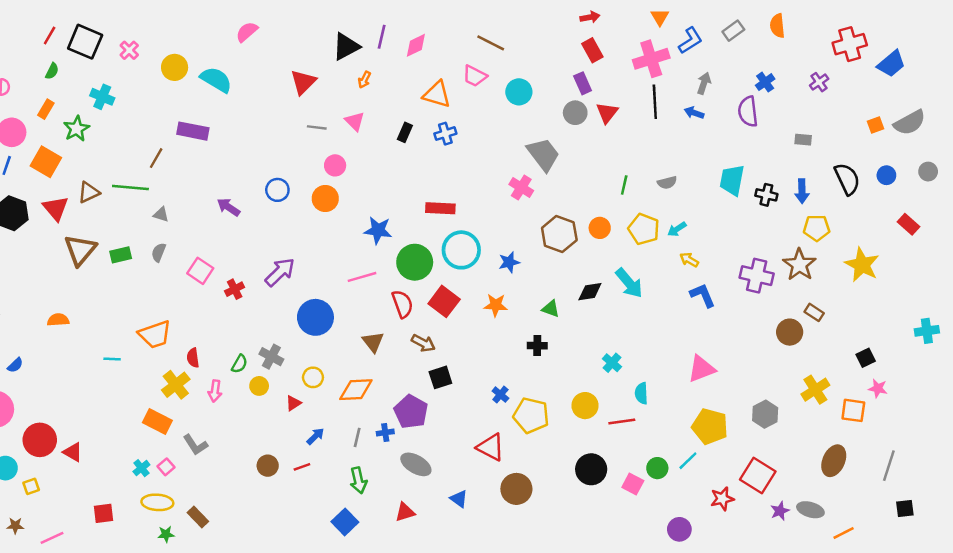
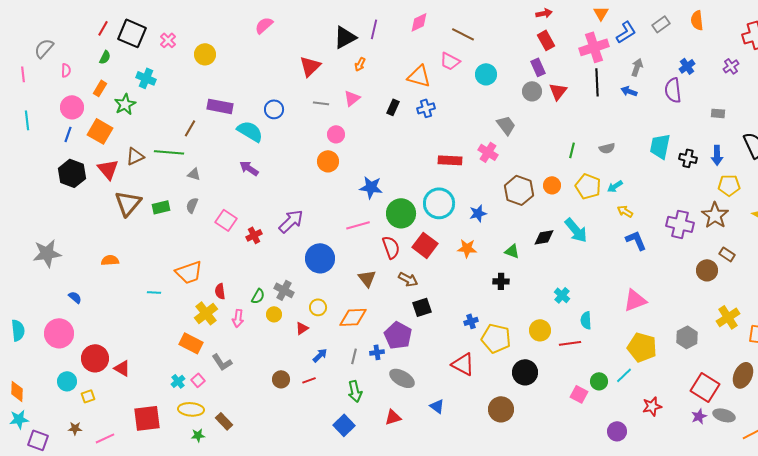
pink diamond: (416, 45) -> (419, 22), moved
cyan semicircle: (216, 80) -> (250, 131), moved
pink triangle: (355, 121) -> (352, 98), turned 36
gray trapezoid: (543, 154) -> (506, 125), size x0.7
blue circle: (277, 190) -> (274, 109), moved
red rectangle: (440, 208) -> (450, 160), moved
blue semicircle: (15, 365) -> (75, 297), turned -96
blue cross: (500, 395) -> (471, 321), turned 32
black circle: (591, 469) -> (525, 372), moved
red square: (758, 475) -> (705, 387), moved
brown circle: (516, 489) -> (501, 409), moved
red square: (103, 513) -> (147, 418), size x1.6

